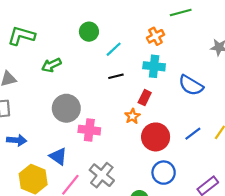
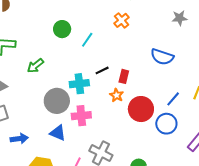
cyan cross: (154, 66) -> (79, 84), moved
black line: (116, 76) -> (102, 70), moved
blue triangle: (58, 156) -> (58, 133), moved
blue circle: (164, 173) -> (166, 124), moved

